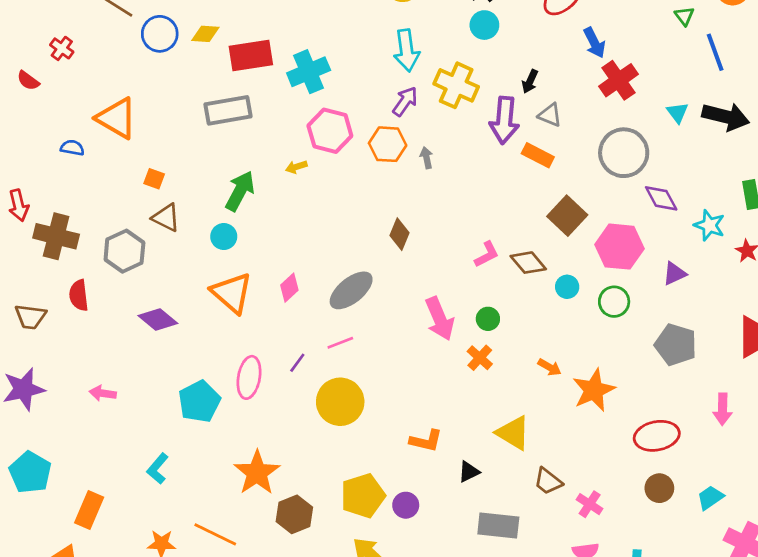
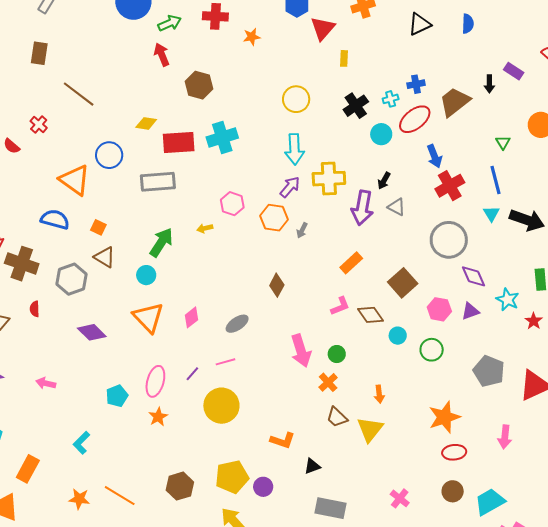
cyan circle: (484, 25) -> (381, 134), moved
blue circle: (160, 34) -> (109, 155), moved
blue line: (715, 52) -> (495, 180), moved
cyan cross: (309, 72) -> (222, 138), moved
yellow cross: (456, 85) -> (329, 179), turned -32
pink hexagon: (330, 131) -> (232, 204), size x0.7
blue semicircle: (72, 148) -> (55, 219), moved, size x1.6
orange rectangle: (538, 155) -> (351, 263), moved, turned -75
gray arrow: (426, 158) -> (302, 230), turned -147
pink hexagon: (620, 247) -> (439, 309), size x0.7
purple triangle: (674, 274) -> (470, 311), moved
gray ellipse: (351, 290) -> (237, 324), size x0.7
red semicircle: (79, 295) -> (35, 309), size x0.7
gray pentagon: (676, 345) -> (489, 371), moved
orange arrow: (550, 367) -> (379, 394), turned 48
orange star: (594, 390) -> (444, 417), moved
cyan pentagon: (199, 402) -> (117, 396), size x0.7
yellow triangle: (513, 433) -> (370, 429), moved, turned 32
red ellipse: (657, 436) -> (454, 452), size x0.7
orange star: (257, 473) -> (158, 417), moved, size x0.6
brown trapezoid: (548, 481) -> (337, 417), moved
cyan trapezoid: (710, 498) -> (490, 502), size x1.5

